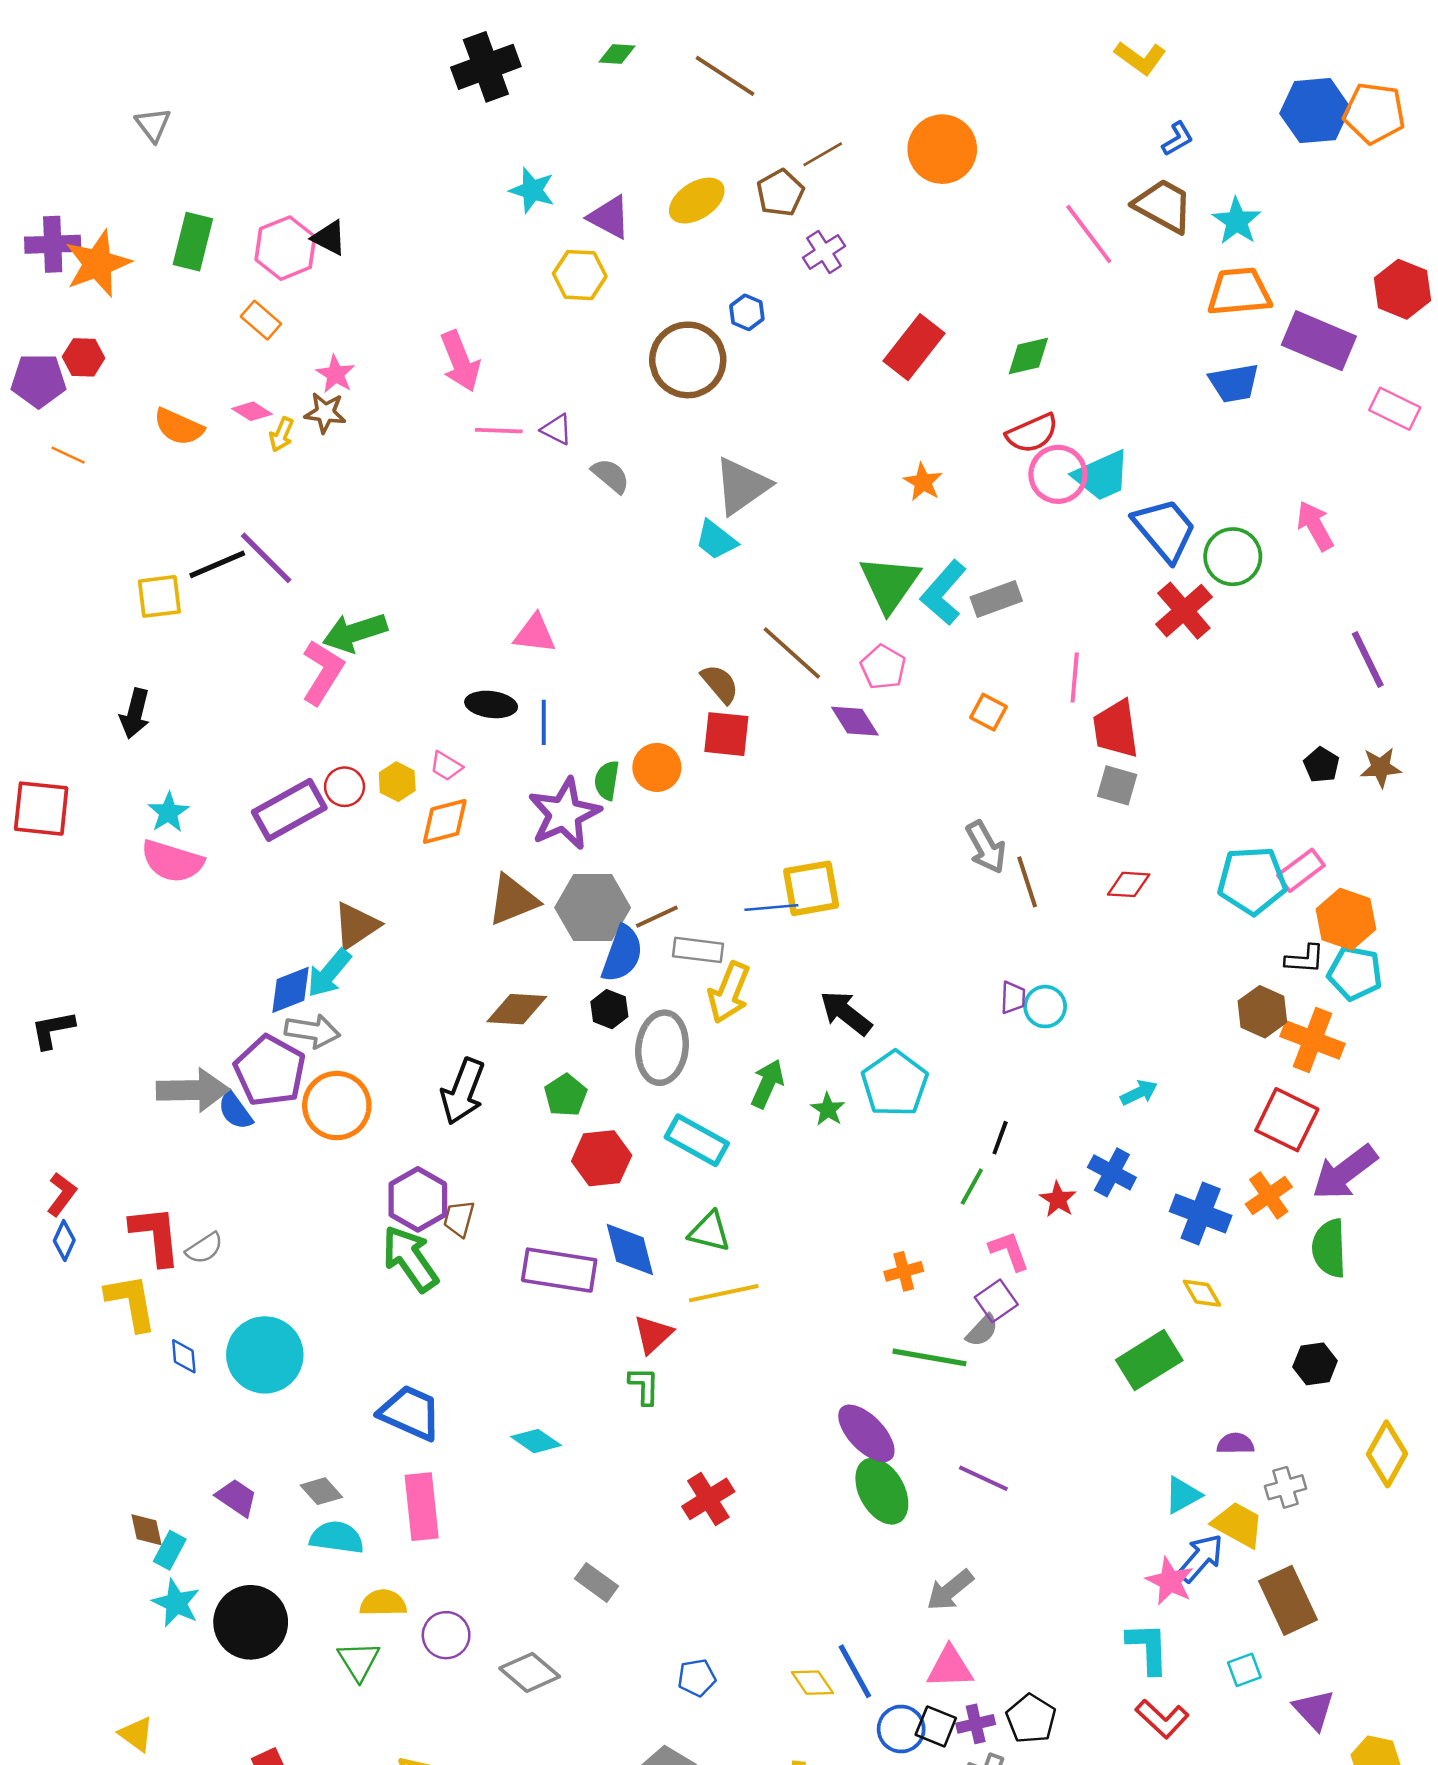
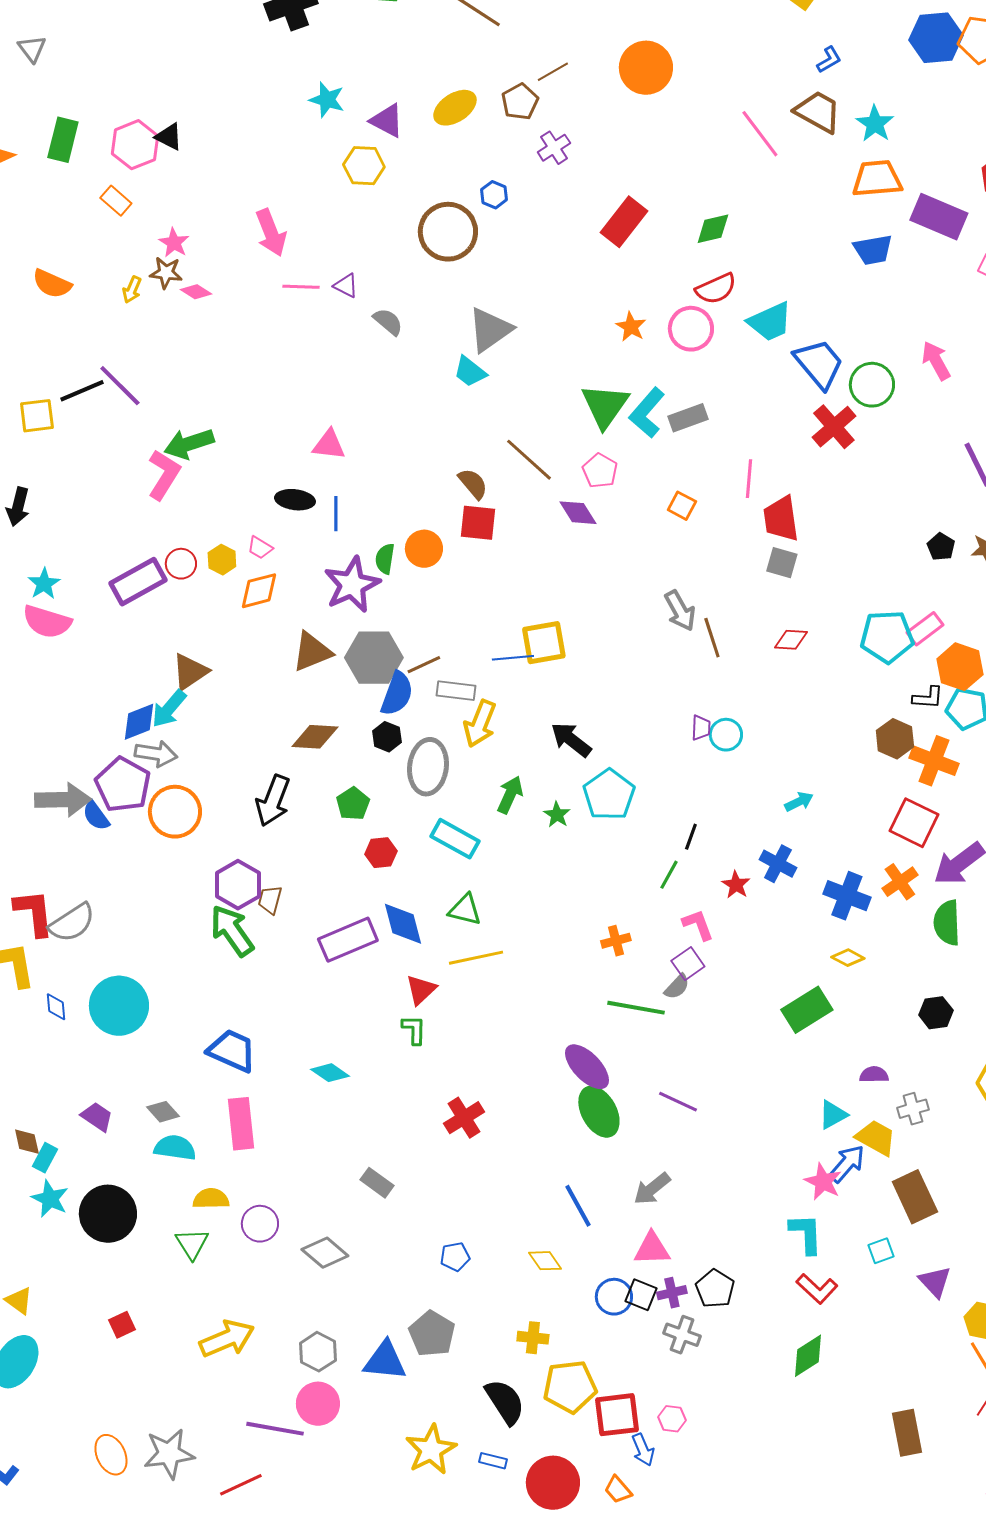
pink diamond: (252, 411) -> (196, 292), moved
pink circle: (1058, 474) -> (691, 329), moved
red hexagon: (602, 1158) -> (381, 853), size x0.7
gray semicircle: (204, 1248) -> (72, 923), size x1.6
purple rectangle: (559, 1270) -> (348, 940), turned -32
yellow diamond: (1202, 1293) -> (848, 958), turned -32
blue line: (855, 1671) -> (578, 1206), moved

